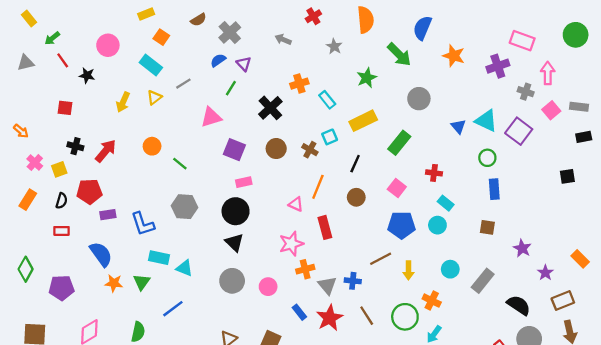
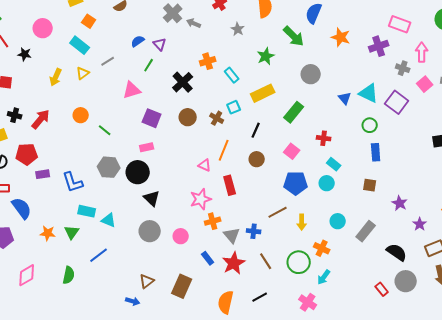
gray cross: (230, 32) -> (173, 13), moved
pink rectangle: (244, 182) -> (147, 147), moved
black circle: (236, 211) -> (138, 172), moved
blue semicircle: (101, 254) -> (22, 208), moved

